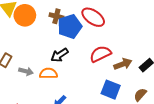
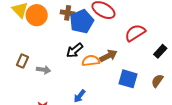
red semicircle: (100, 54) -> (135, 33), moved
brown arrow: (123, 64) -> (108, 56), moved
orange semicircle: (48, 73) -> (91, 61), moved

